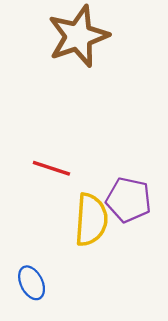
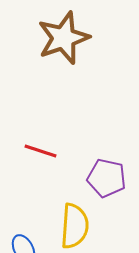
yellow semicircle: (91, 220) -> (75, 226), moved

